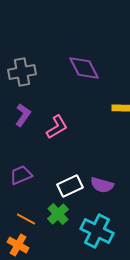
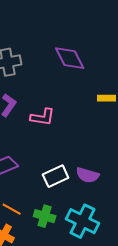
pink L-shape: (57, 127) -> (43, 117), turned 40
green cross: (58, 214) -> (45, 216), moved, turned -30

